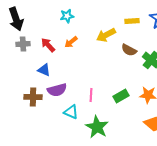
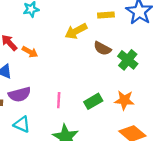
orange arrow: (71, 42) -> (30, 52), moved, turned -112
cyan triangle: (71, 112) -> (22, 124), moved

